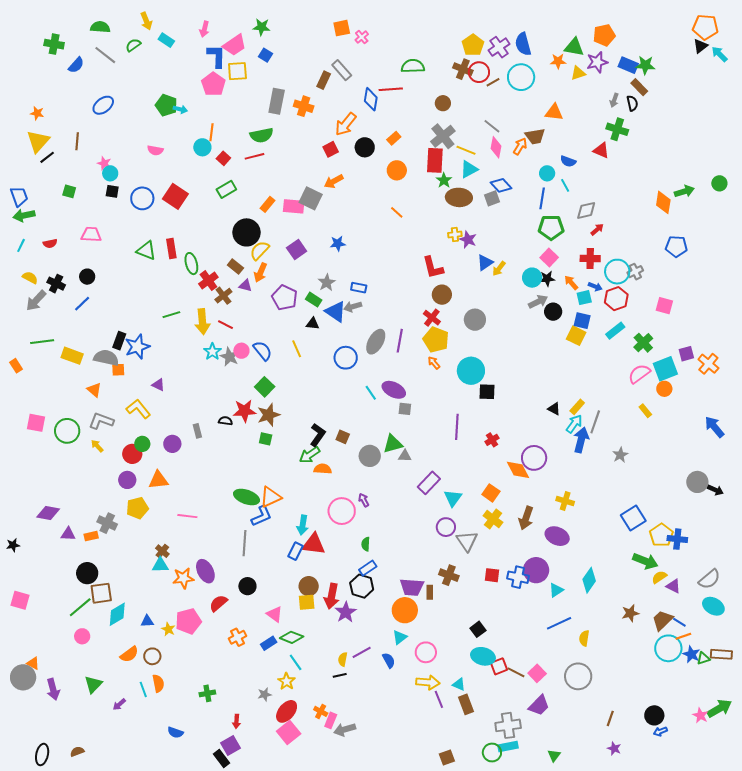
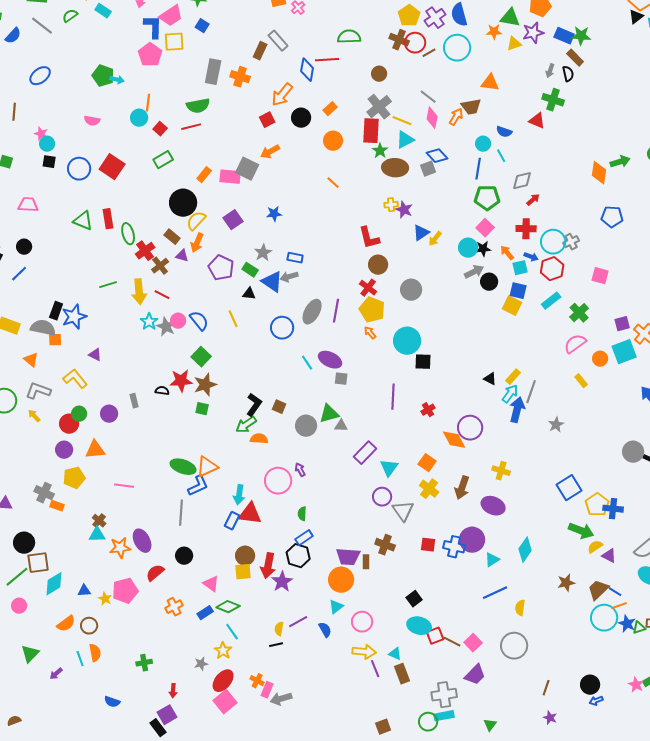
cyan square: (665, 369) -> (624, 352), moved
orange rectangle: (91, 536) -> (57, 506), moved, turned 32

